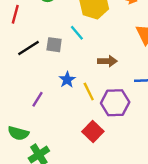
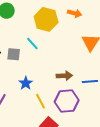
brown arrow: (107, 61) -> (64, 76), moved
yellow line: (89, 91) -> (40, 101), moved

